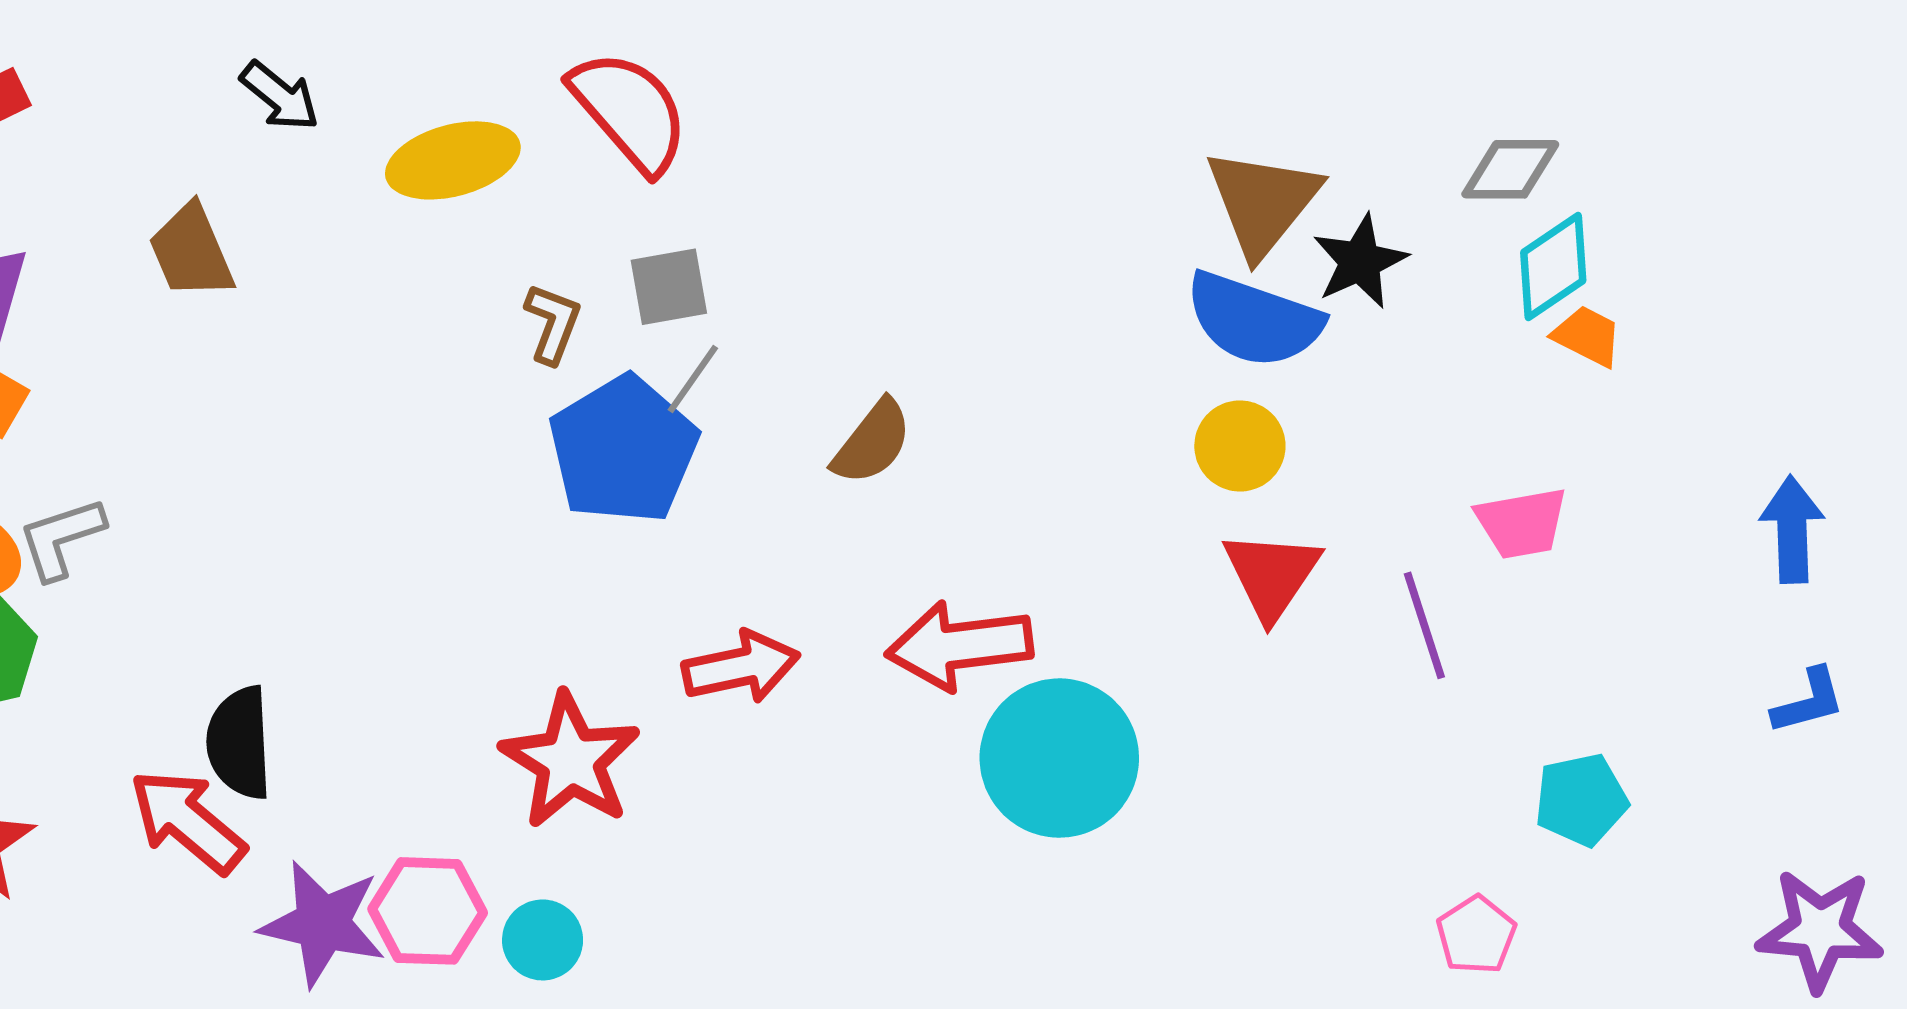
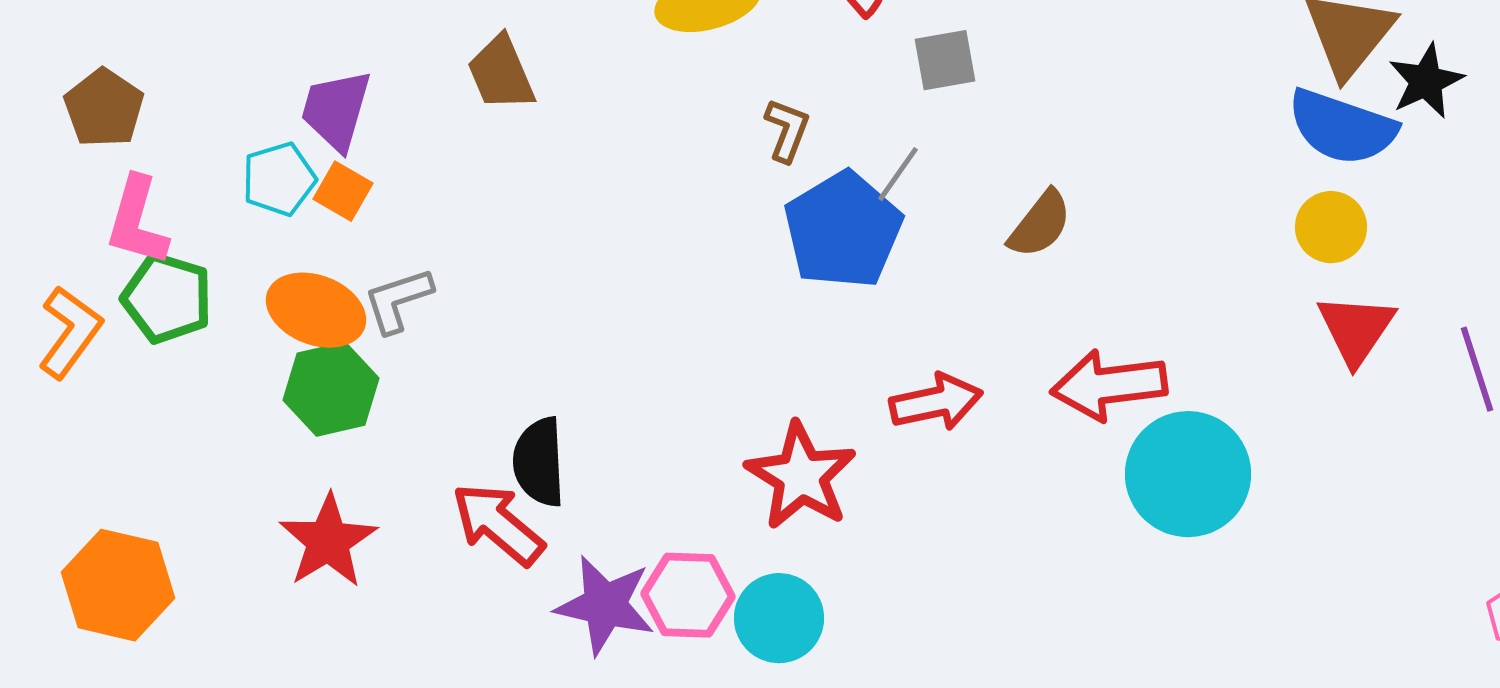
gray square: (669, 287) -> (945, 60), moved
cyan circle: (543, 940) -> (779, 618), size x1.4

